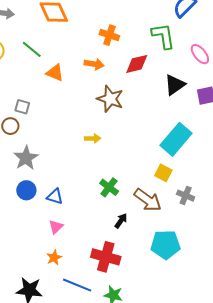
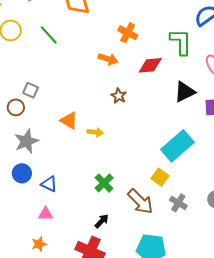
orange triangle: (55, 73) -> (69, 121), moved
brown star: (110, 99) -> (119, 96), size x0.6
black arrow: (121, 221) -> (102, 221), moved
pink triangle: (56, 227) -> (46, 214), turned 35

